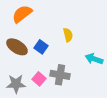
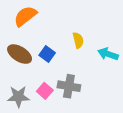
cyan arrow: (94, 59) -> (108, 54), moved

